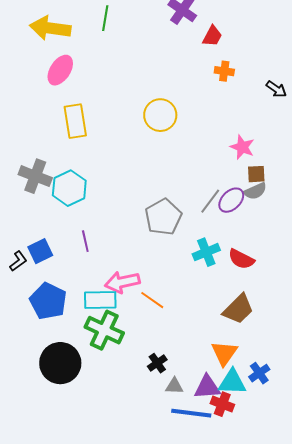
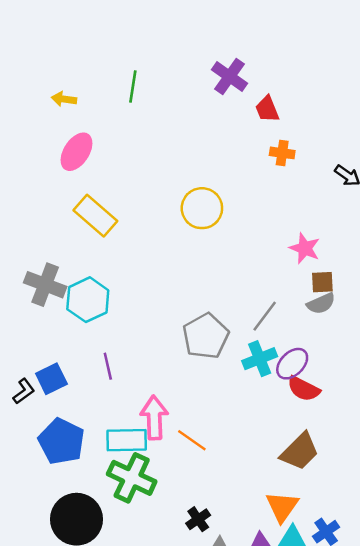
yellow arrow: (50, 28) -> (64, 99), size x0.5
red trapezoid: (212, 36) -> (267, 109), turned 130
yellow rectangle: (75, 121) -> (95, 216), turned -40
purple ellipse: (231, 200) -> (292, 364), moved
cyan cross: (206, 252) -> (260, 359), moved
pink arrow: (122, 282) -> (154, 418), turned 100

